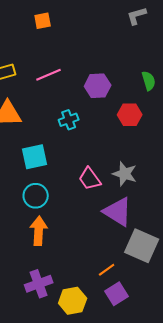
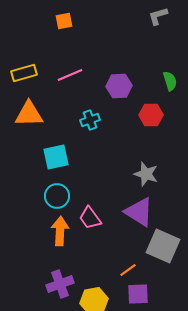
pink trapezoid: (90, 179) -> (90, 218), moved
purple square: (117, 294) -> (138, 294), turned 30

